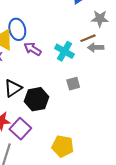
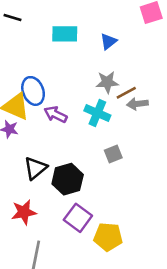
gray star: (100, 19) -> (107, 82), moved
purple square: (20, 129) -> (78, 218), moved

